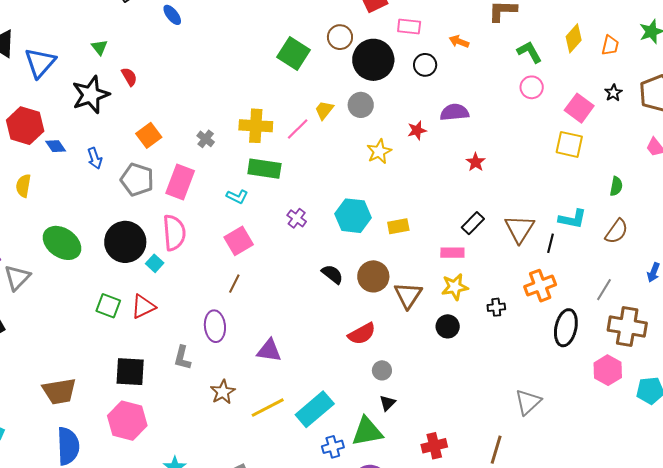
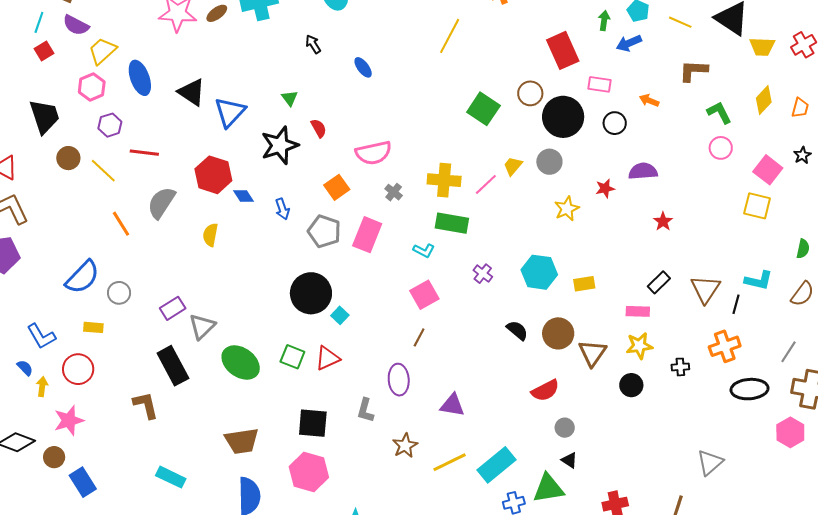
pink semicircle: (174, 233) -> (373, 153), moved, turned 81
green ellipse: (62, 243) -> (241, 363), moved
black ellipse: (566, 328) -> (750, 389), turned 72
black triangle: (387, 403) -> (569, 460), turned -42

